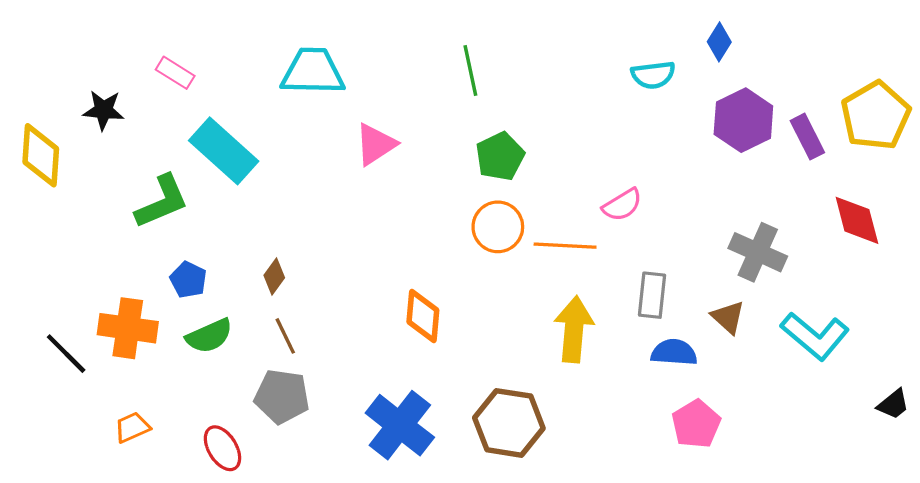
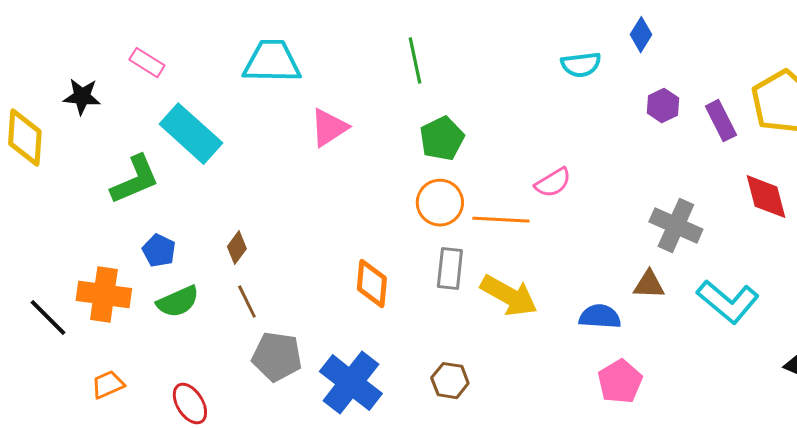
purple hexagon: (743, 120) -> (663, 106), size x0.6
gray rectangle: (652, 295) -> (450, 269), moved
brown triangle: (728, 317) -> (649, 285), turned -40
yellow arrow: (574, 329) -> (509, 296), turned 114
gray pentagon: (282, 397) -> (277, 357), moved
brown hexagon: (509, 423) -> (450, 381), size x0.6

